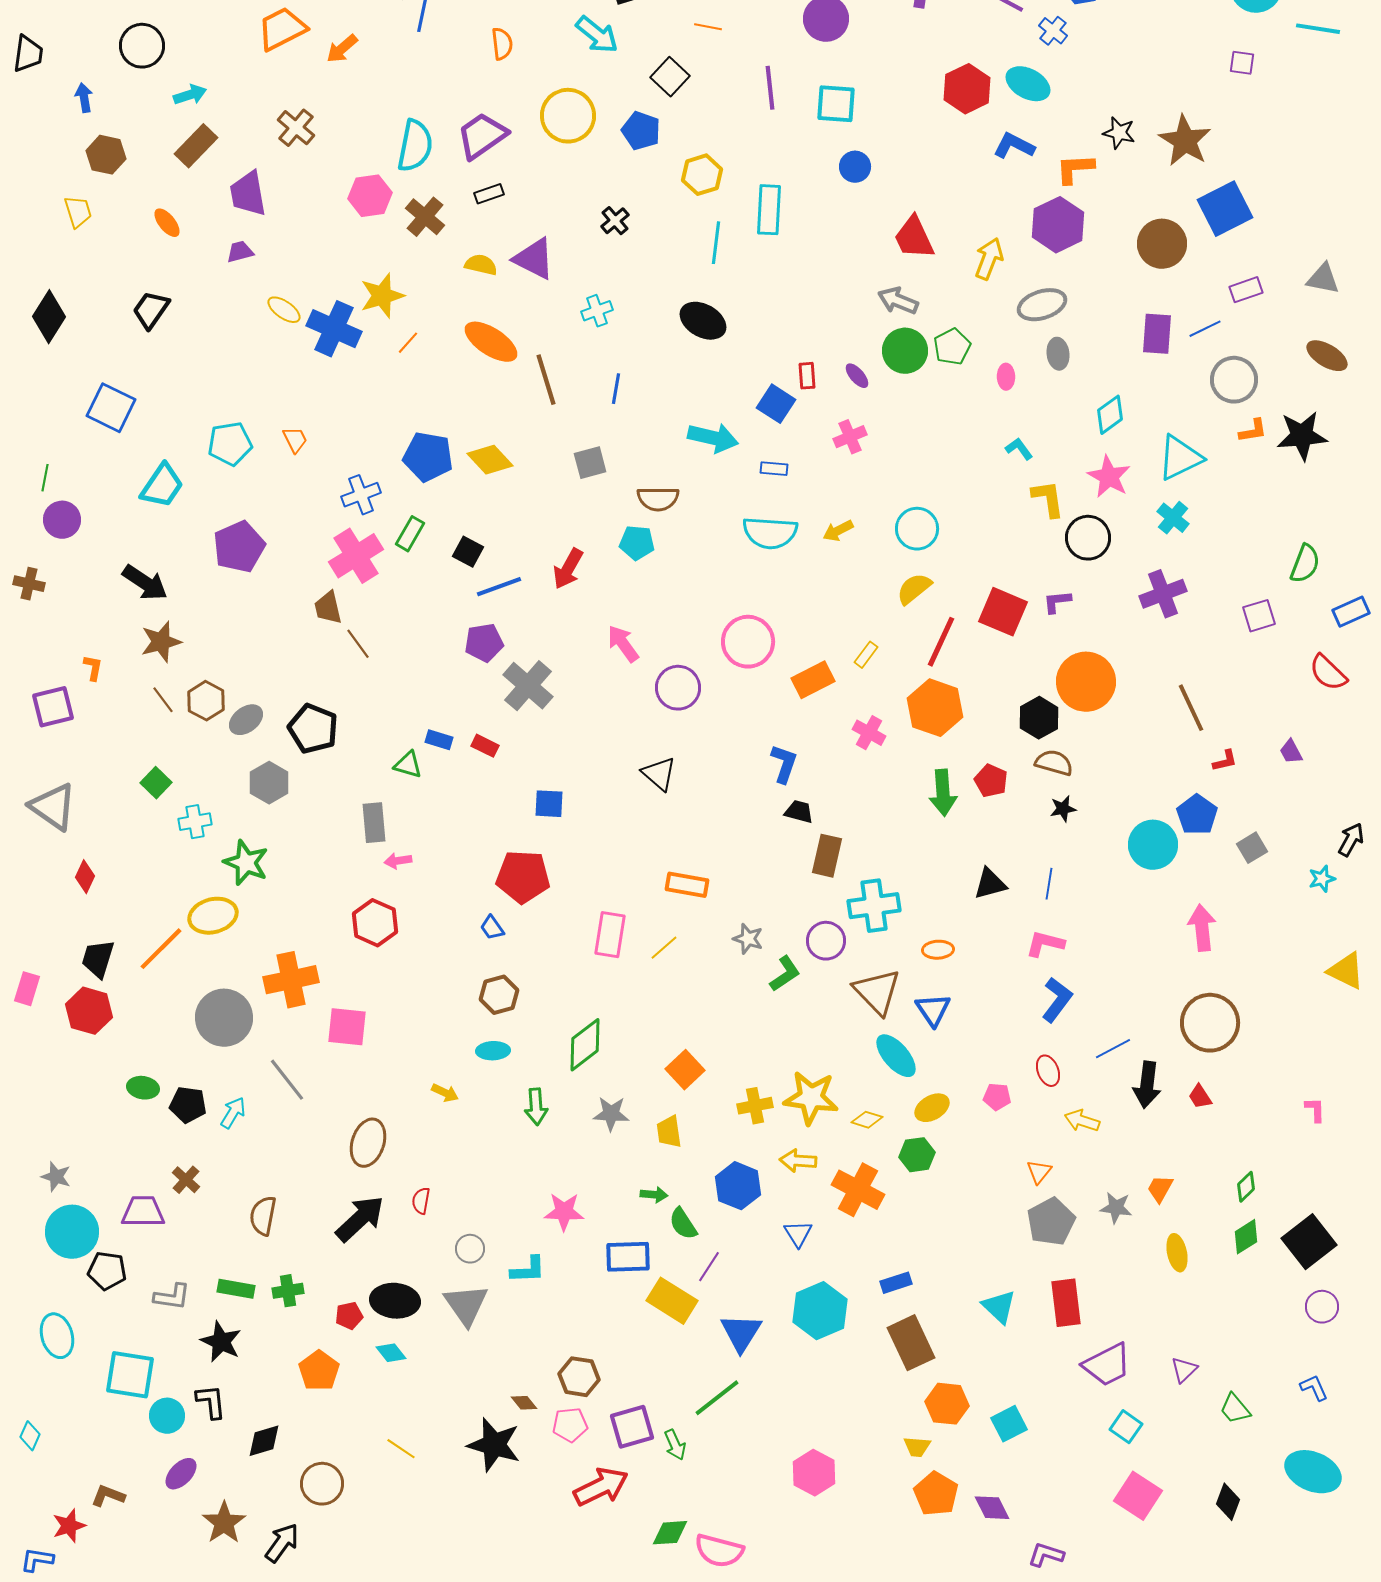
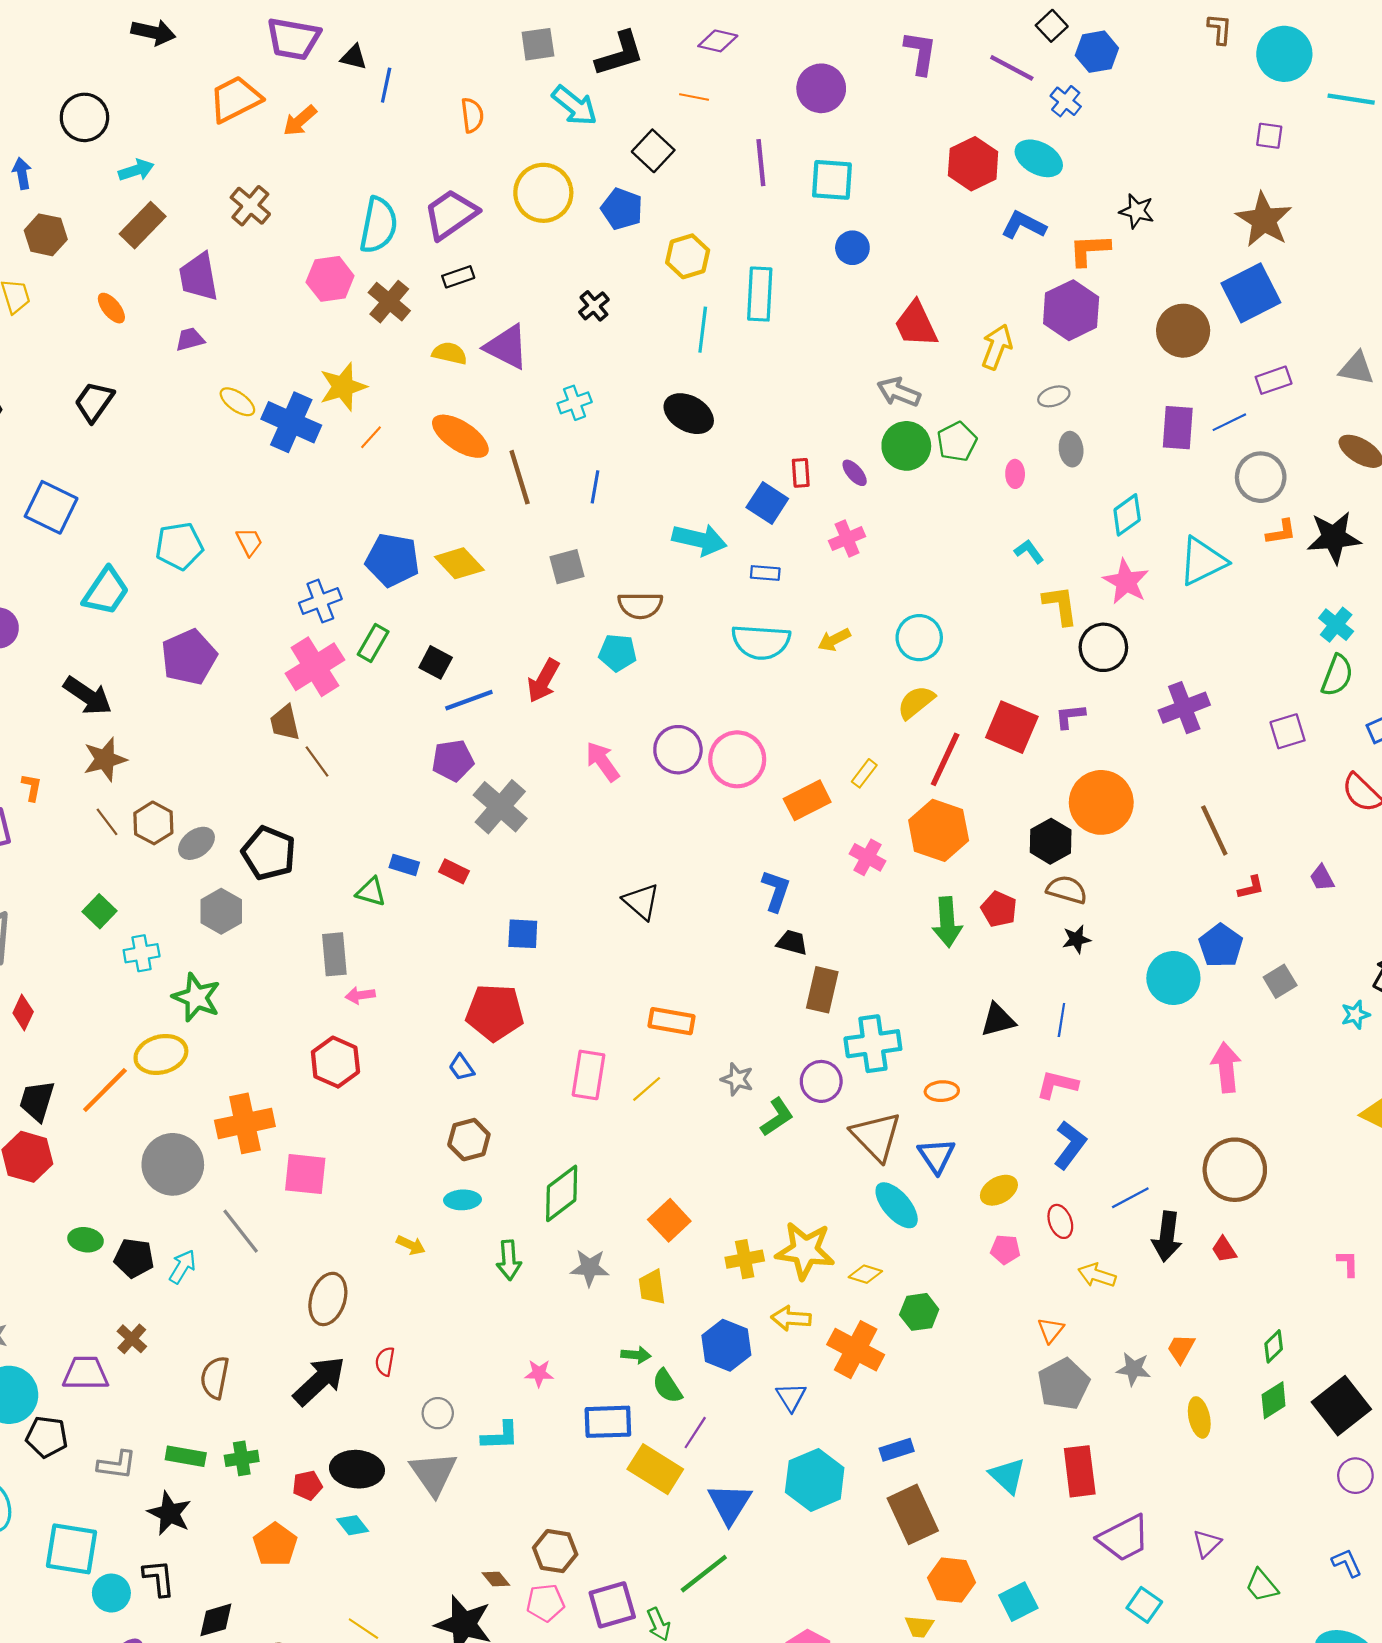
brown star: (1185, 141) -> (1264, 220), moved
gray ellipse: (1042, 305) -> (1054, 396), size x0.6
cyan cross: (1173, 518) -> (1336, 625), moved
purple circle: (678, 688) -> (678, 750), moved
yellow ellipse: (932, 1108) -> (999, 1190), moved
pink star: (564, 1212) -> (539, 1373), size x0.7

